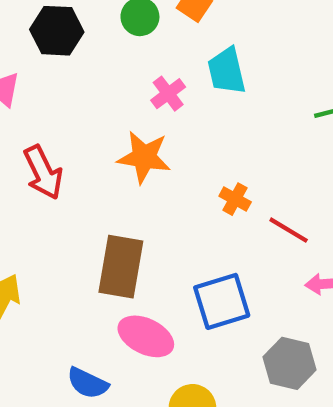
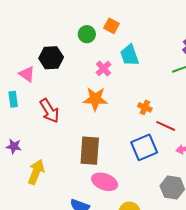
black hexagon: (57, 31) -> (51, 58), moved
orange cross: (235, 199) -> (145, 107), moved
blue square: (222, 301) -> (144, 147), moved

